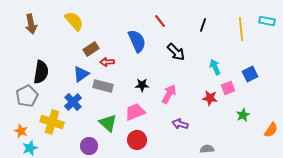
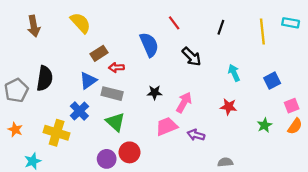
pink square: (228, 88) -> (292, 106), moved
gray pentagon: (27, 96) -> (16, 90), moved
pink trapezoid: (135, 112) -> (167, 126), moved
green triangle: (108, 123) -> (115, 122), moved
orange semicircle: (271, 130) -> (295, 126), moved
orange star: (21, 131) -> (15, 130), moved
red circle: (137, 140) -> (130, 152), moved
purple circle: (89, 146) -> (107, 159), moved

